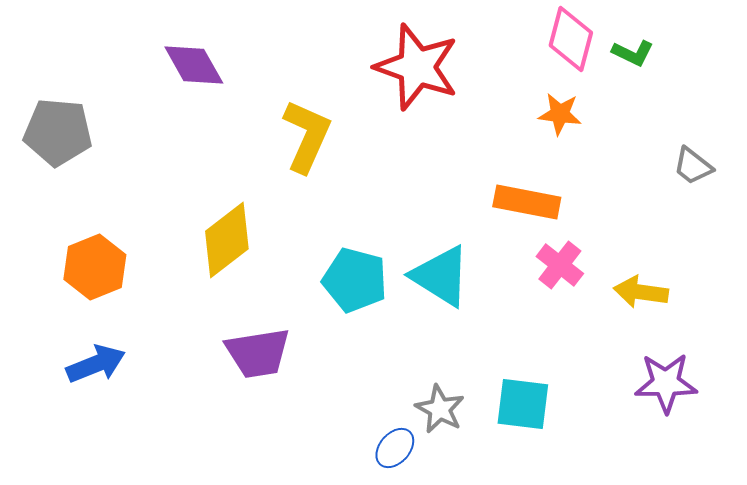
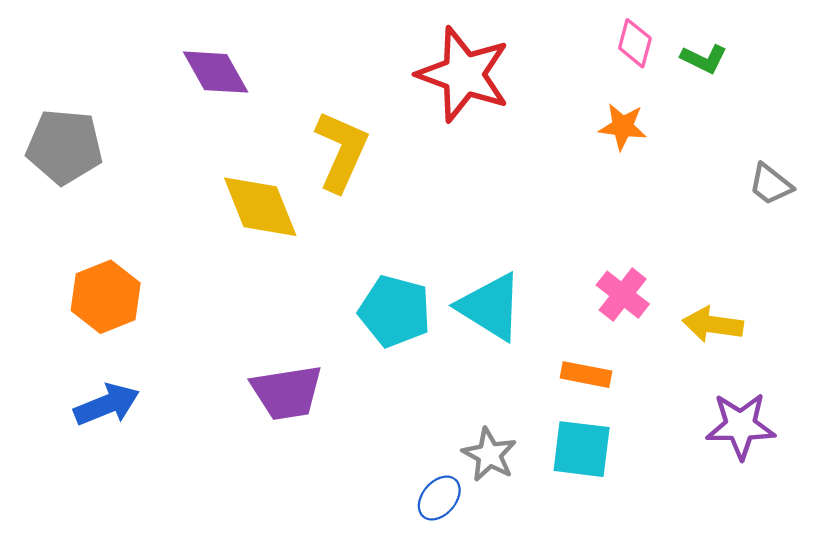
pink diamond: (571, 39) -> (635, 43), size x0.7
orange rectangle: (527, 202) -> (586, 375), moved, size x0.7
yellow diamond: (227, 240) -> (260, 207), moved, turned -74

